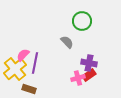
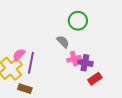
red rectangle: (89, 75) -> (95, 79), moved
pink cross: (78, 78) -> (74, 59), moved

